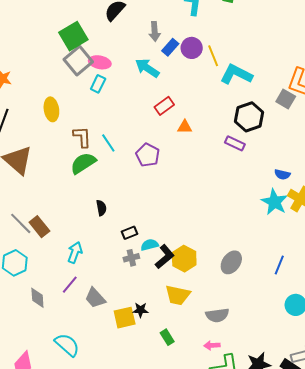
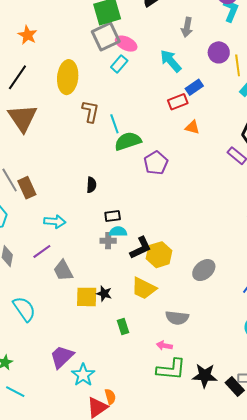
blue rectangle: (170, 47) -> (194, 87), moved
yellow ellipse: (51, 109) -> (68, 77), size x1.4
purple pentagon: (148, 155) -> (156, 163), moved
green semicircle: (83, 163) -> (128, 141), moved
cyan semicircle: (150, 245) -> (118, 232), moved
cyan arrow: (75, 252) -> (55, 222), turned 60

